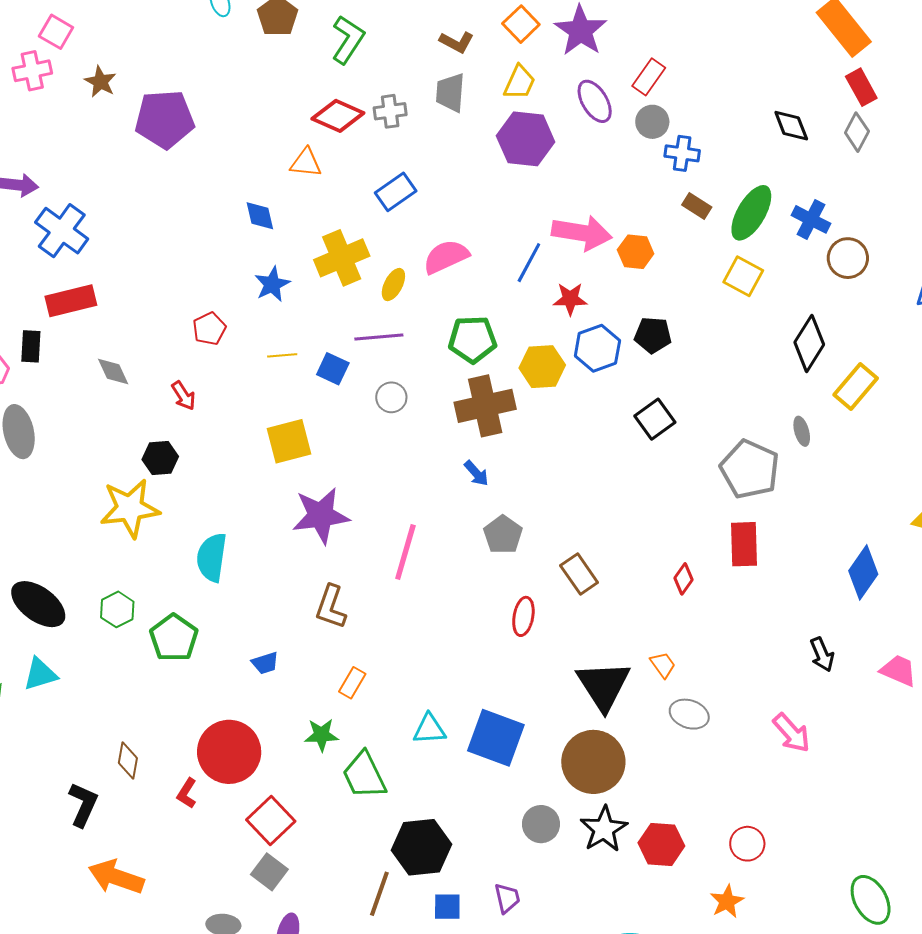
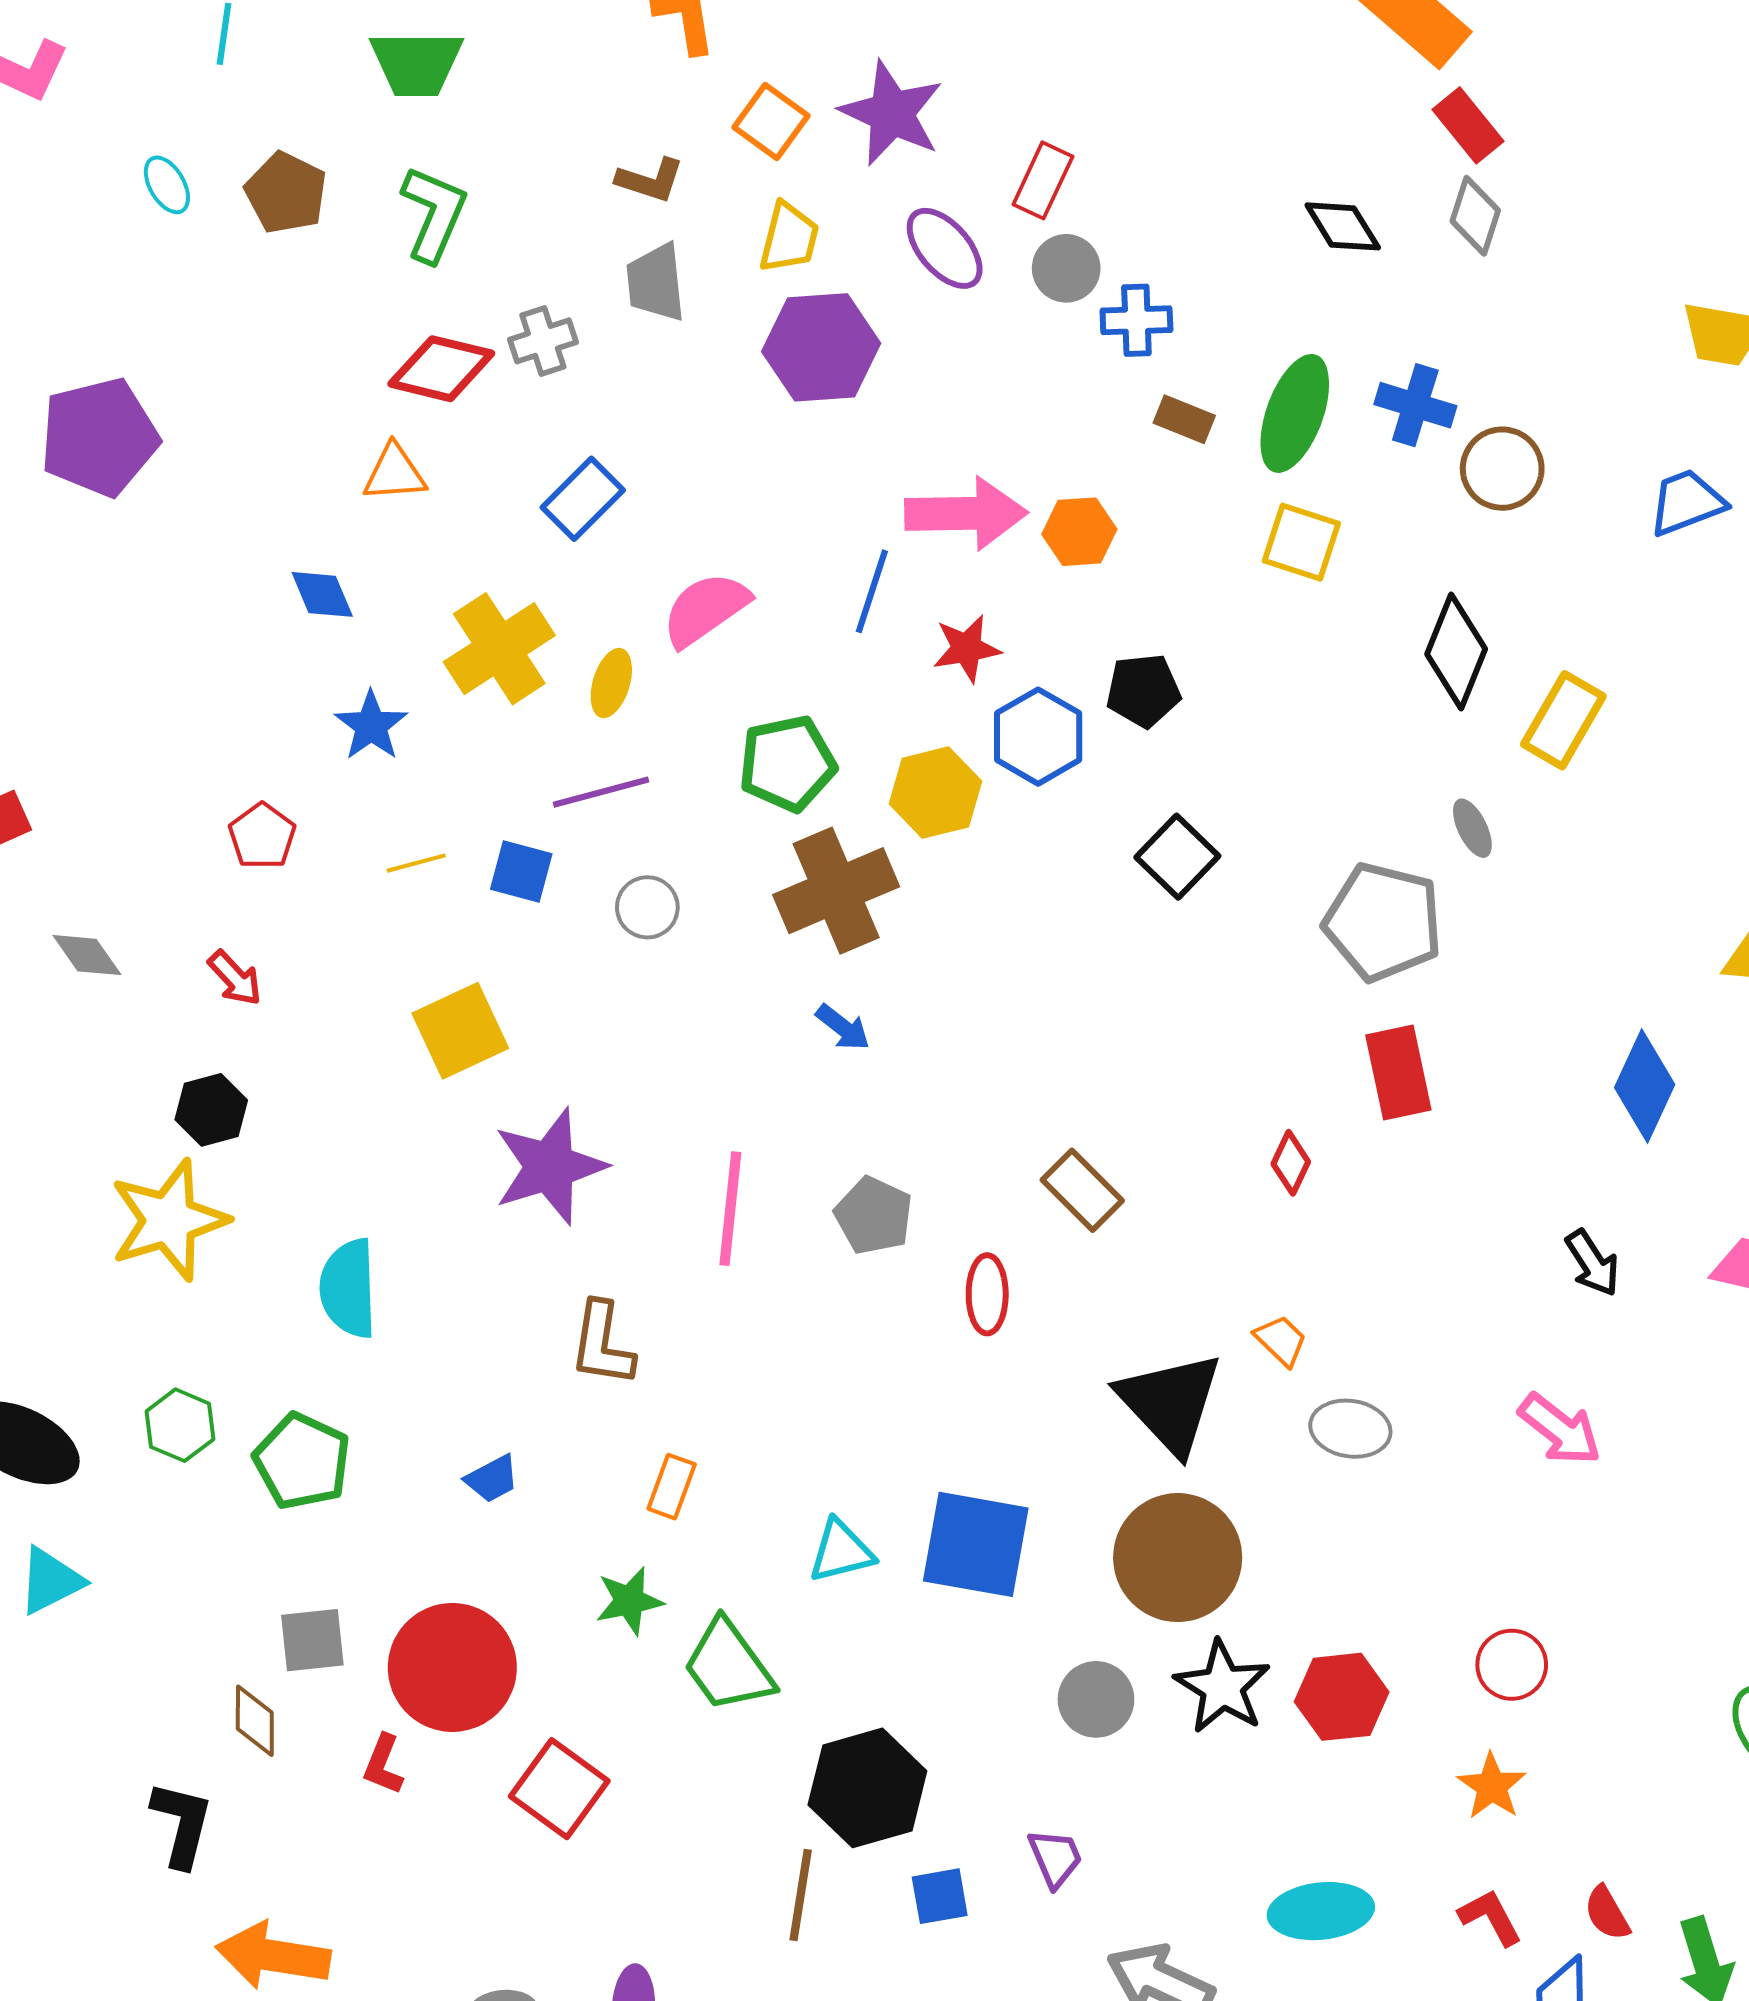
gray pentagon: (503, 535) -> (874, 1216), moved
gray square: (269, 872) -> (312, 1640), moved, turned -33

